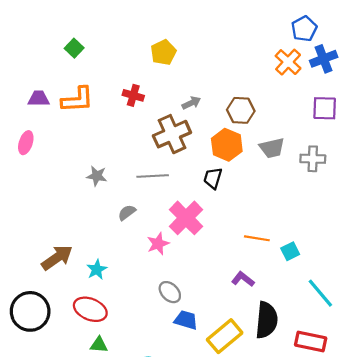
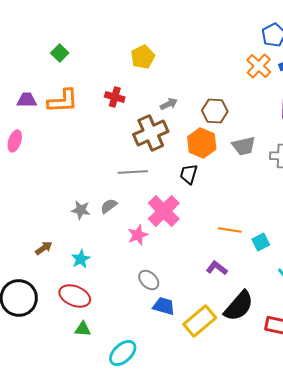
gray star: (97, 176) -> (81, 210), moved
brown arrow: (57, 258) -> (44, 248), size x0.6
black semicircle: (267, 320) -> (239, 306), turned 36

